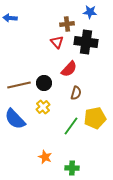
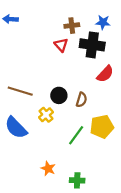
blue star: (90, 12) -> (103, 22), moved
red semicircle: (69, 69) -> (105, 74), moved
black circle: (44, 83) -> (59, 95), moved
brown line: (19, 85) -> (20, 91), turned 30

